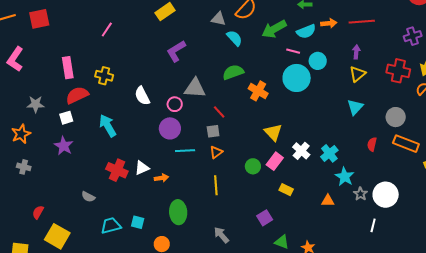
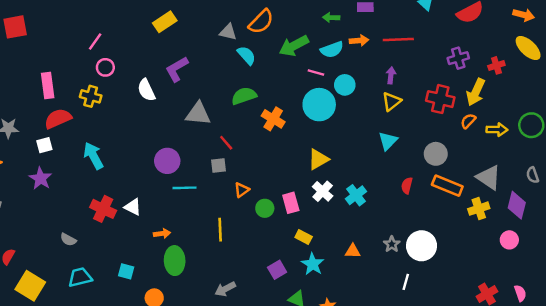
white semicircle: (142, 96) -> (146, 90), moved
pink circle: (175, 104) -> (105, 67), moved
yellow triangle: (273, 132) -> (318, 159), moved, turned 42
orange triangle: (216, 152) -> (242, 190), moved
pink rectangle: (275, 161) -> (291, 203), turned -54
white triangle: (142, 168) -> (133, 207), turned 49
cyan star: (345, 177) -> (313, 264), moved
orange arrow: (161, 178) -> (162, 234), moved
cyan trapezoid: (111, 226) -> (80, 277), moved
gray arrow: (221, 235) -> (225, 289), turned -78

